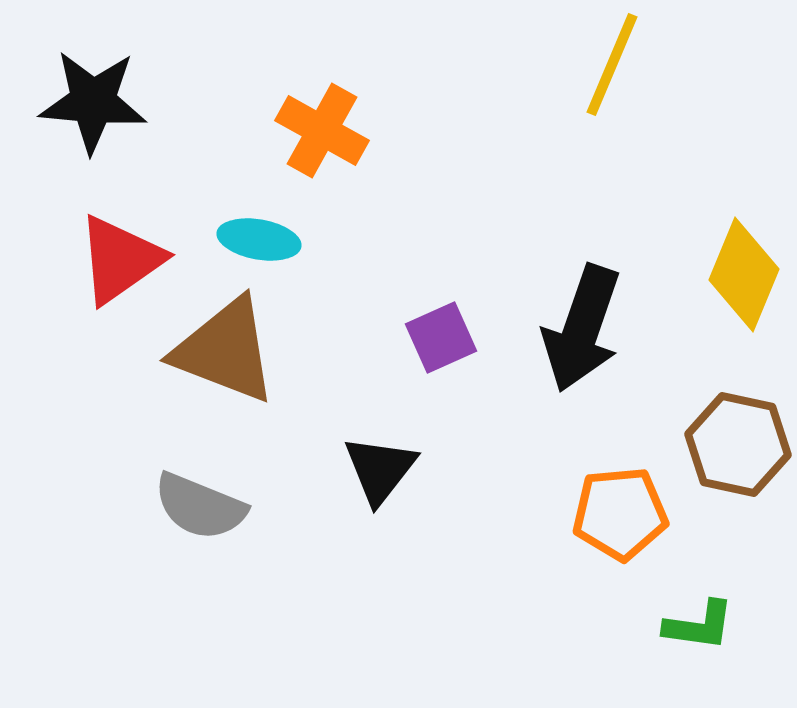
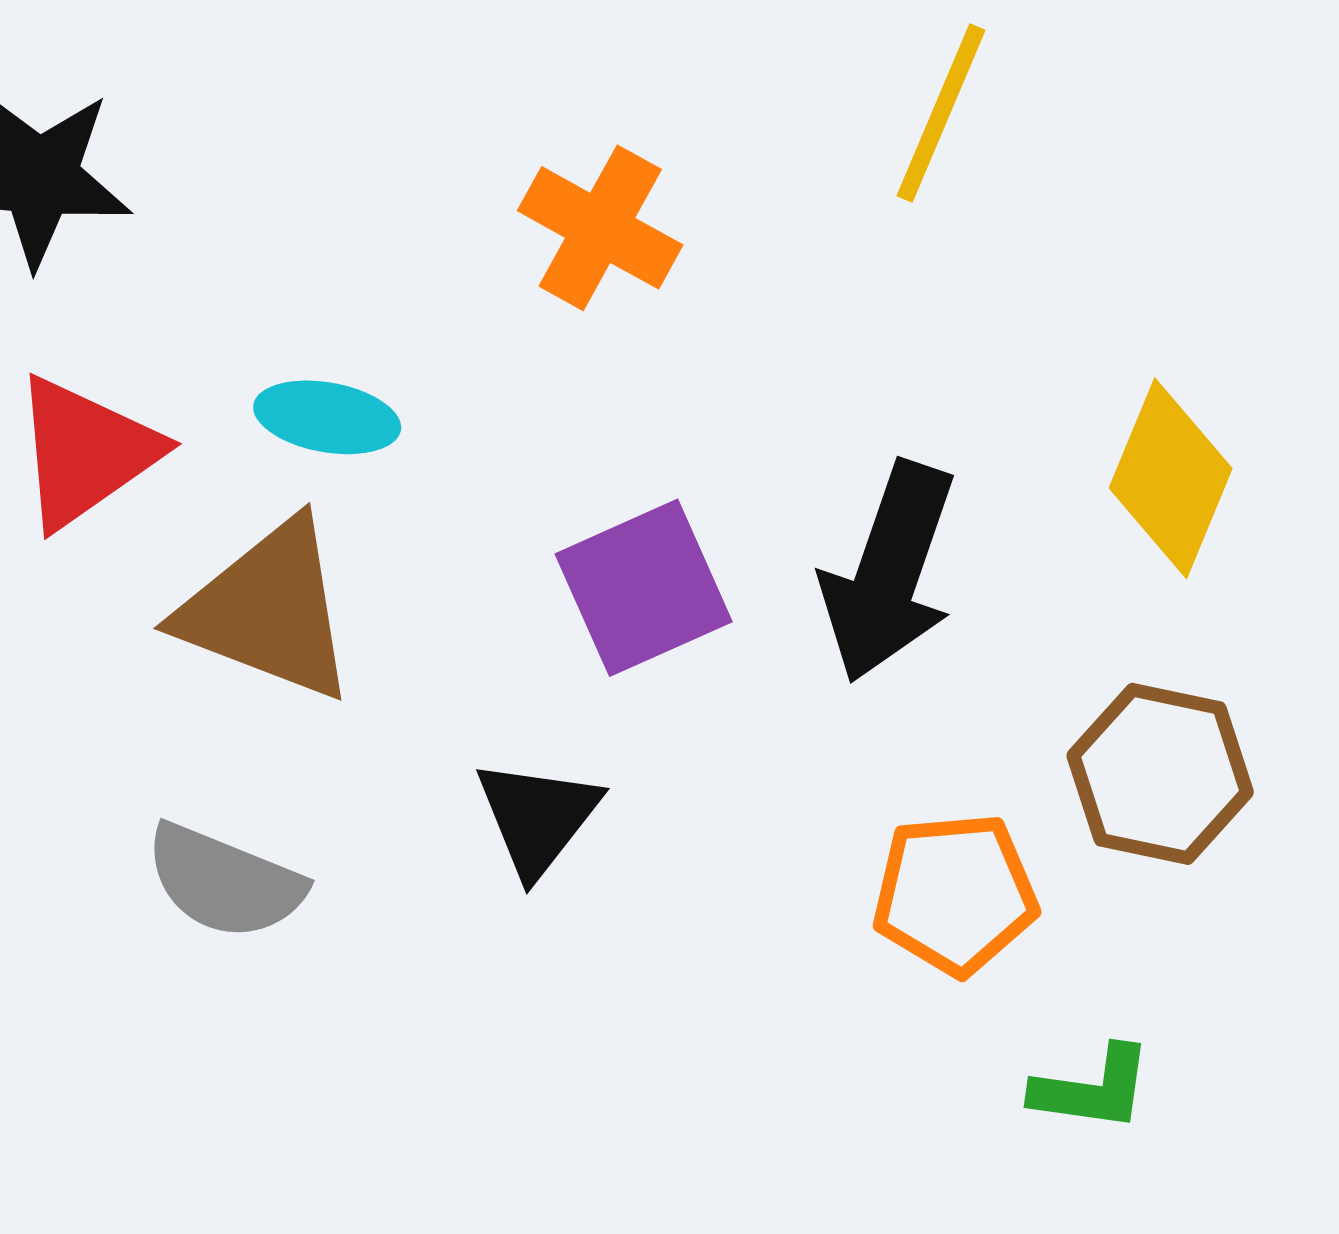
orange cross: (322, 130) -> (600, 228), moved
purple square: (441, 338) -> (644, 588), size x1.4

